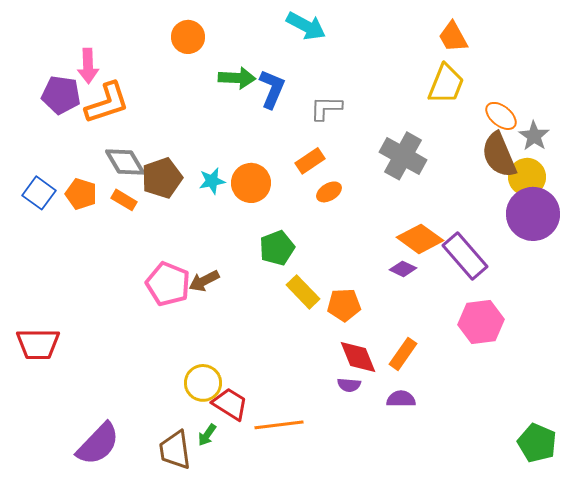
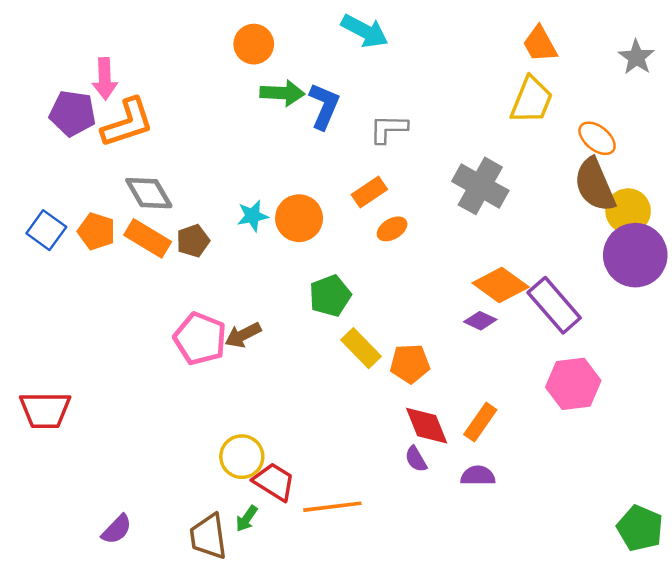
orange circle: (188, 37) -> (254, 44), moved
gray star: (534, 136) -> (636, 57), moved
brown pentagon: (162, 178) -> (193, 241), moved, size x0.7
orange rectangle: (124, 200) -> (148, 238), size x1.5
purple semicircle: (349, 385) -> (416, 459), turned 55
purple semicircle: (98, 444) -> (117, 529), size x0.6

